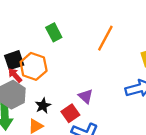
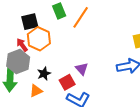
orange line: (105, 38) -> (81, 17), moved
black square: (14, 60) -> (30, 22), moved

